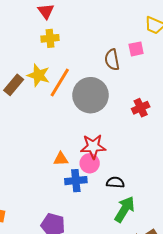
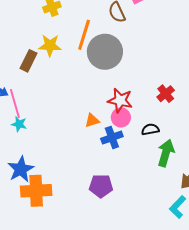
orange line: (60, 83) -> (84, 35), moved
red cross: (141, 108) -> (166, 94), moved
red star: (93, 147) -> (120, 100), turned 30

